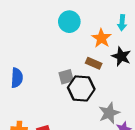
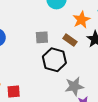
gray square: (66, 77) -> (42, 37), moved

